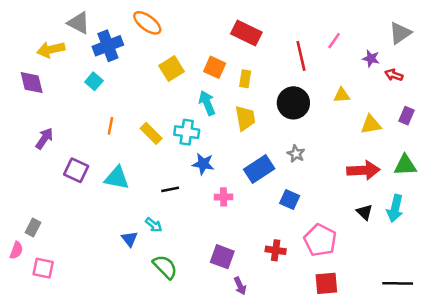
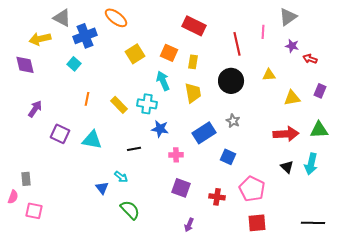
gray triangle: (400, 33) -> (288, 17), moved
pink line: (334, 41) -> (263, 32), turned -32
gray rectangle: (33, 227) -> (26, 179), turned -32
purple square: (222, 257) -> (181, 188), moved
purple arrow: (240, 286) -> (189, 225), turned 48

